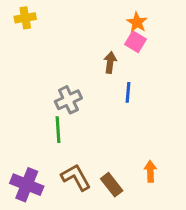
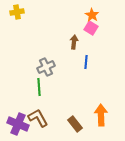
orange arrow: (150, 171) -> (101, 115), size x1.5
brown L-shape: (76, 177) -> (38, 118), moved

